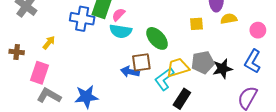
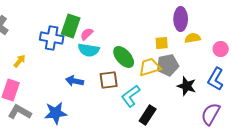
gray pentagon: (203, 62) -> (168, 65), moved
yellow trapezoid: (178, 68) -> (150, 67), moved
black star: (223, 69) -> (187, 86), turned 30
blue arrow: (130, 72) -> (75, 81), moved

